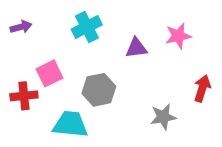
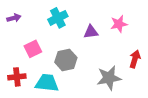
red cross: (24, 96) -> (17, 77), moved
gray star: (163, 117) -> (109, 78), size x1.4

